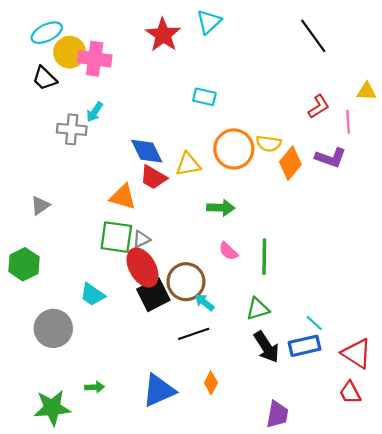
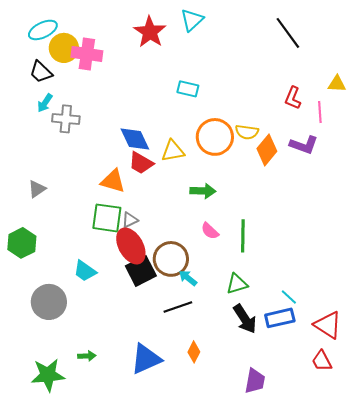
red L-shape: (319, 107) -> (293, 98), turned 145
cyan arrow: (95, 112) -> (45, 103), moved

